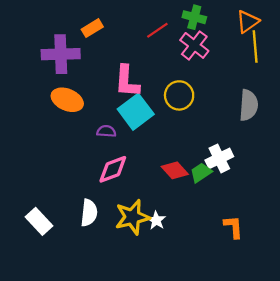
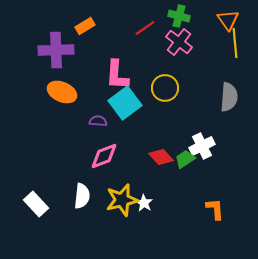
orange triangle: (248, 22) -> (228, 20), turned -30

